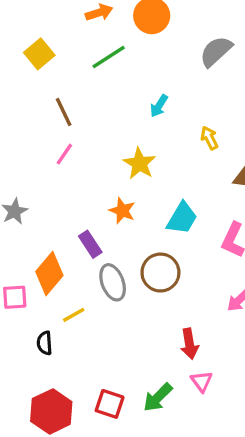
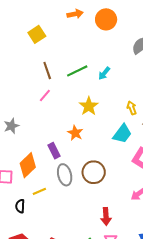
green line: (109, 57) -> (77, 71), moved
yellow arrow: (209, 138) -> (132, 108), moved
cyan trapezoid: (182, 218) -> (122, 134), moved

